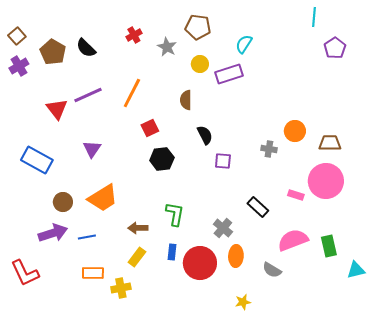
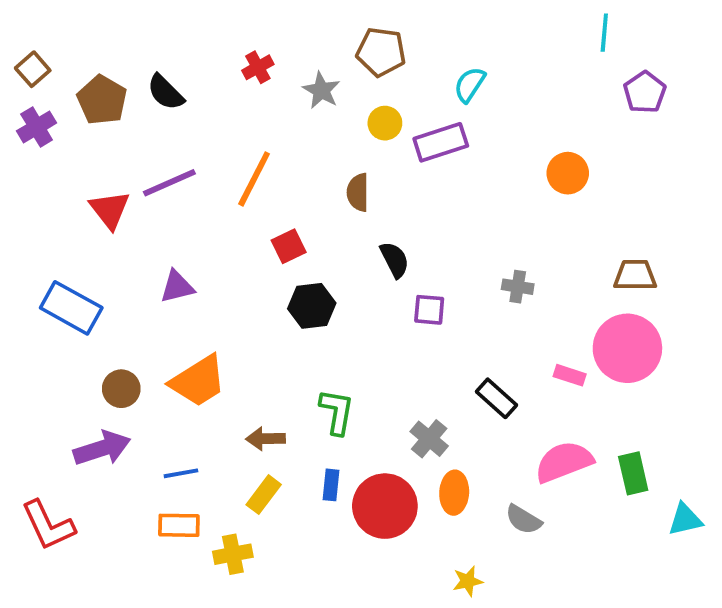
orange circle: (295, 131) -> (568, 173), moved
purple triangle: (92, 149) -> (177, 287), turned 42
blue line: (87, 237) -> (181, 473), moved

